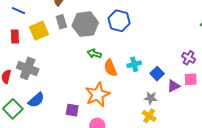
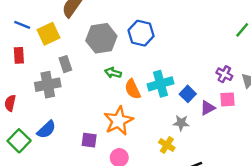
gray rectangle: (61, 22) -> (65, 64), moved
yellow square: (39, 31) -> (49, 34), moved
cyan cross: (134, 64) -> (160, 84), size x1.5
gray cross: (28, 68) -> (48, 85), moved, turned -30
yellow cross: (149, 116) -> (167, 145), moved

